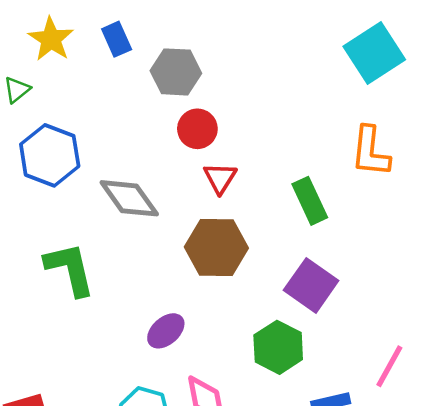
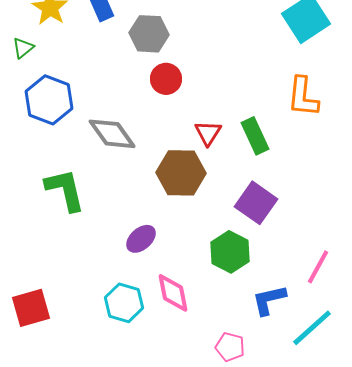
red triangle: (220, 178) -> (208, 133), moved

